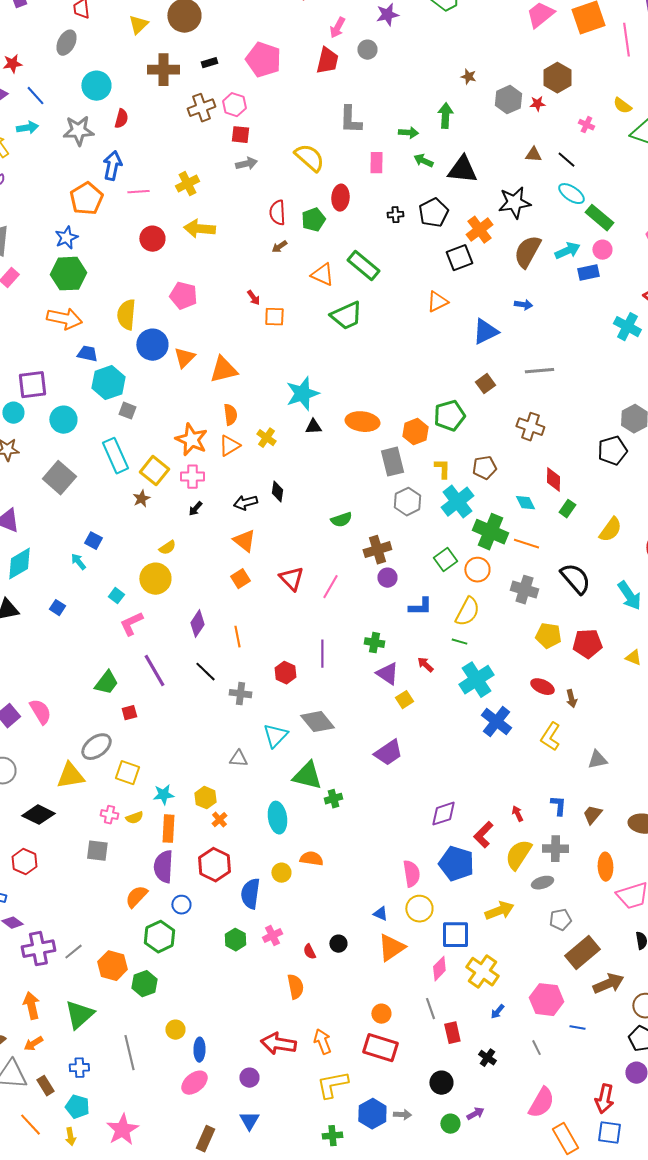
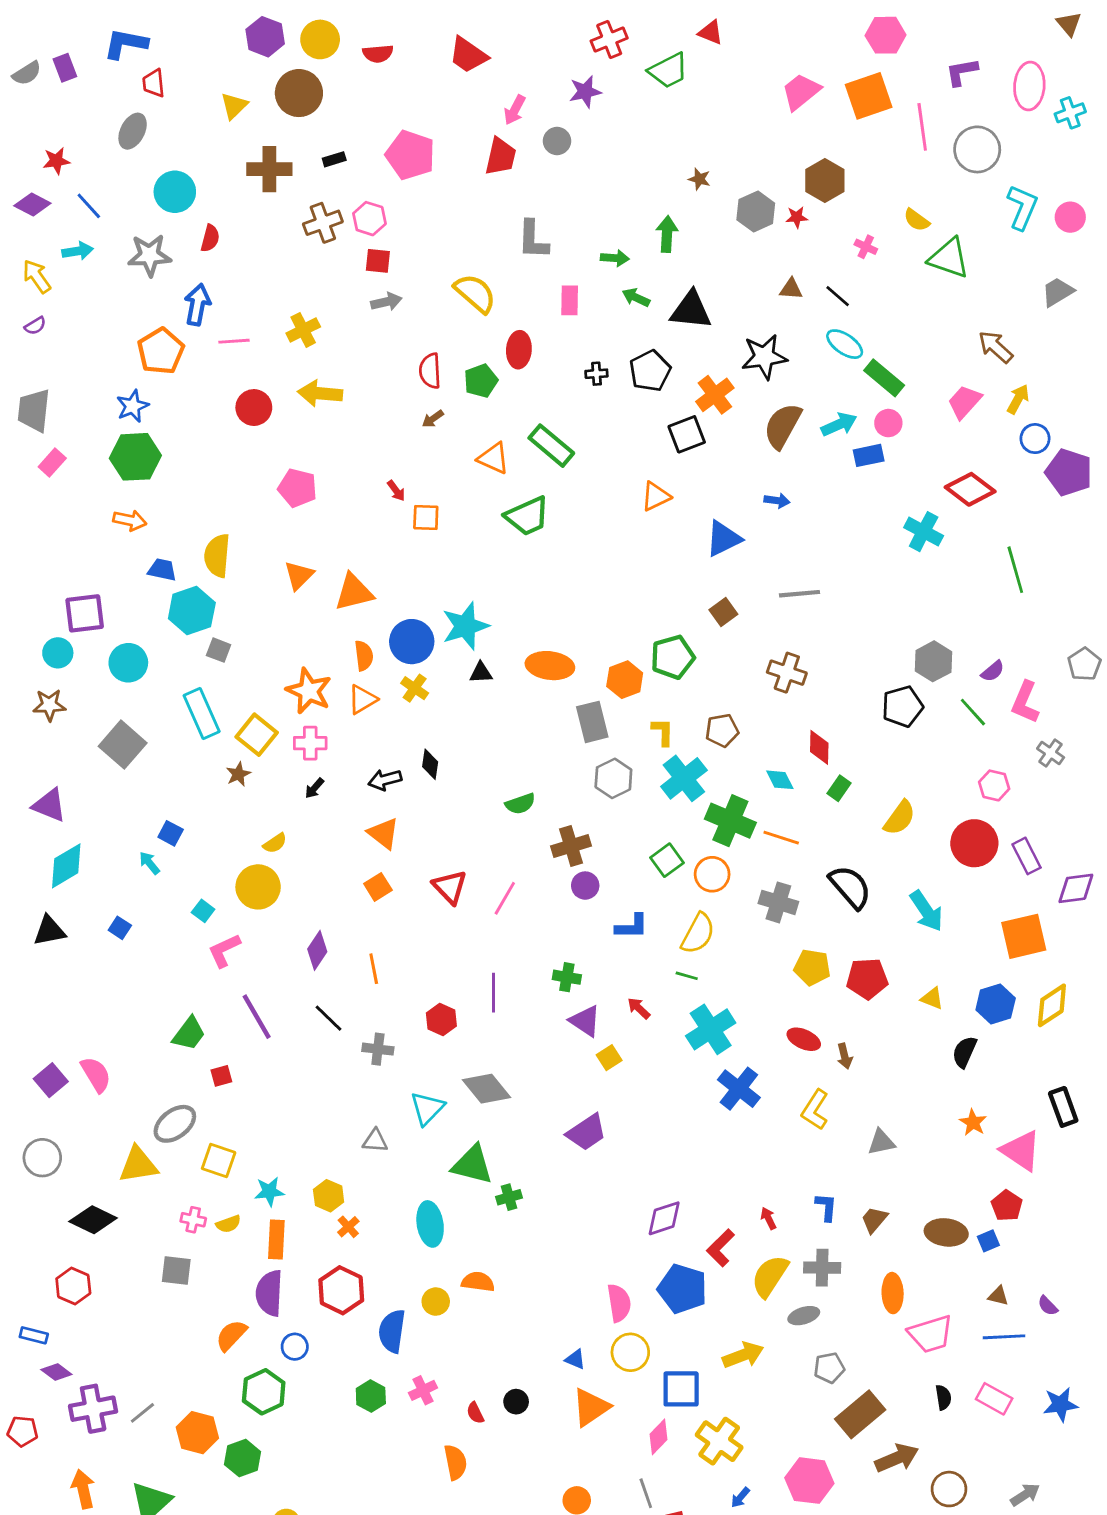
yellow semicircle: (126, 315) -> (217, 556), moved
orange arrow: (64, 319) -> (130, 520), size x0.7
blue circle: (152, 345) -> (412, 642), moved

